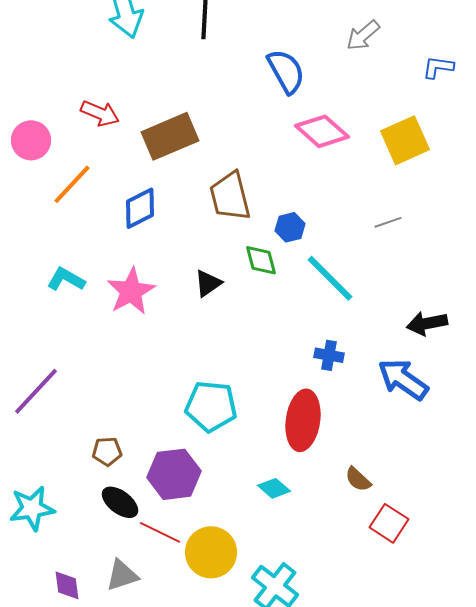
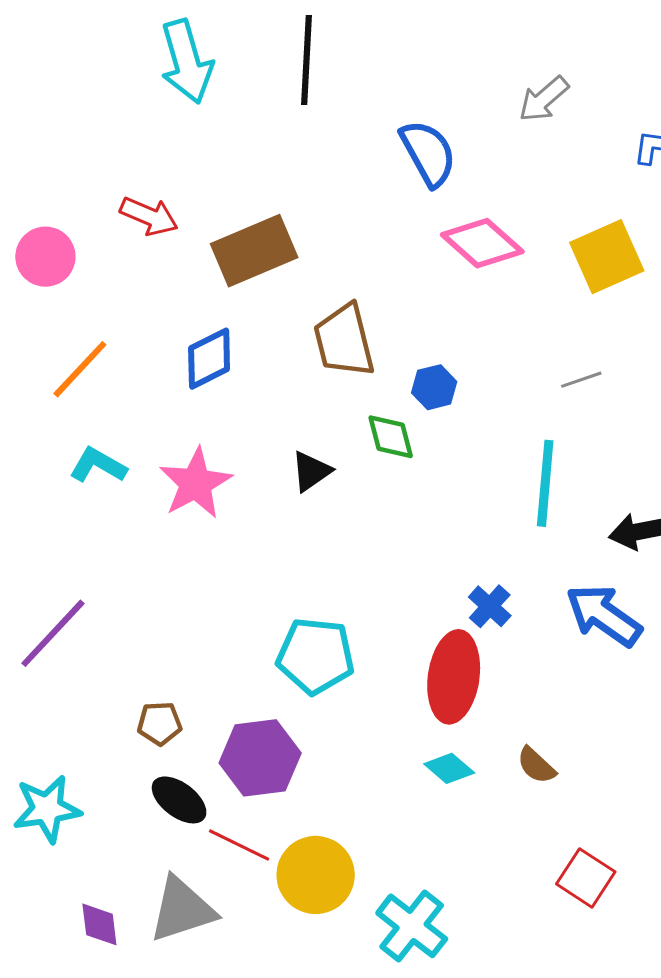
orange line: (72, 184) -> (80, 369), moved
cyan line: (330, 278) -> (545, 483), moved, turned 50
blue cross: (329, 355) -> (490, 606), moved, turned 32
cyan diamond: (274, 488) -> (449, 768), moved
red square: (389, 523) -> (586, 878), moved
gray triangle: (122, 575) -> (182, 909), size x1.4

